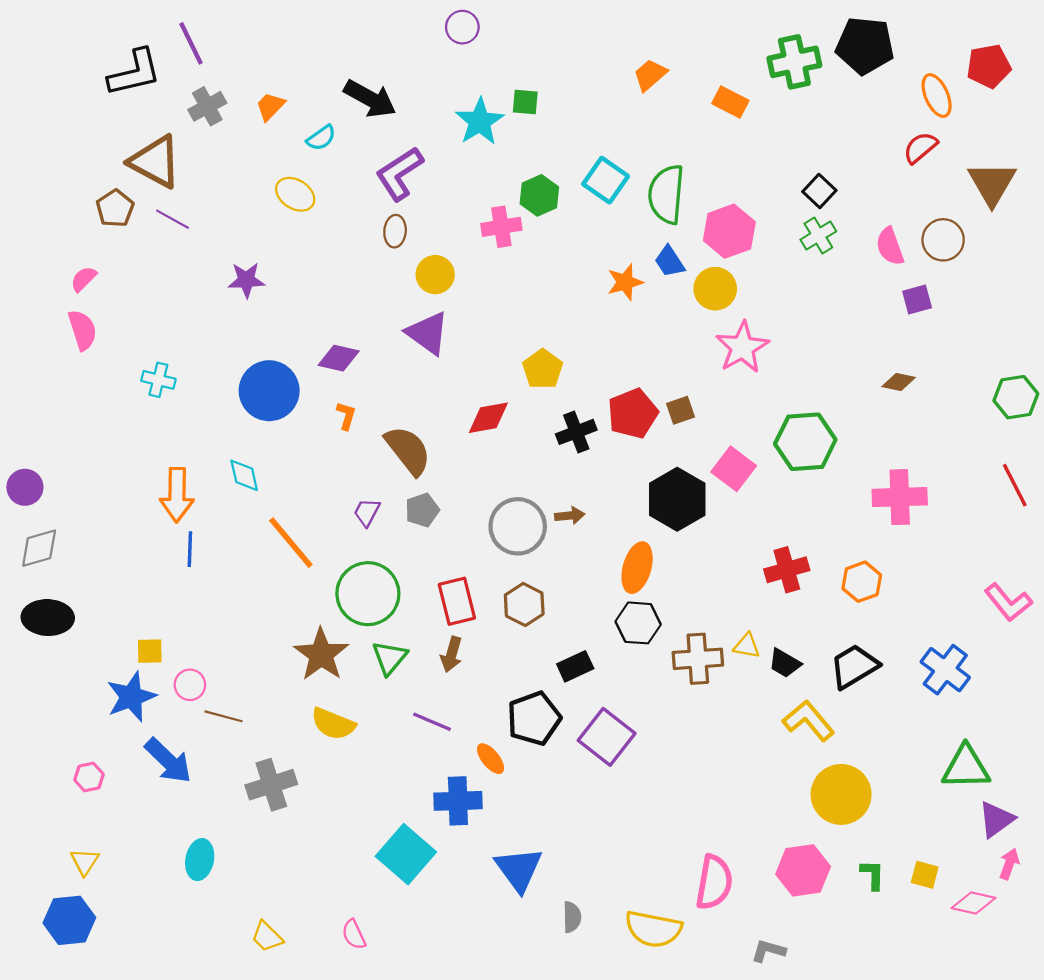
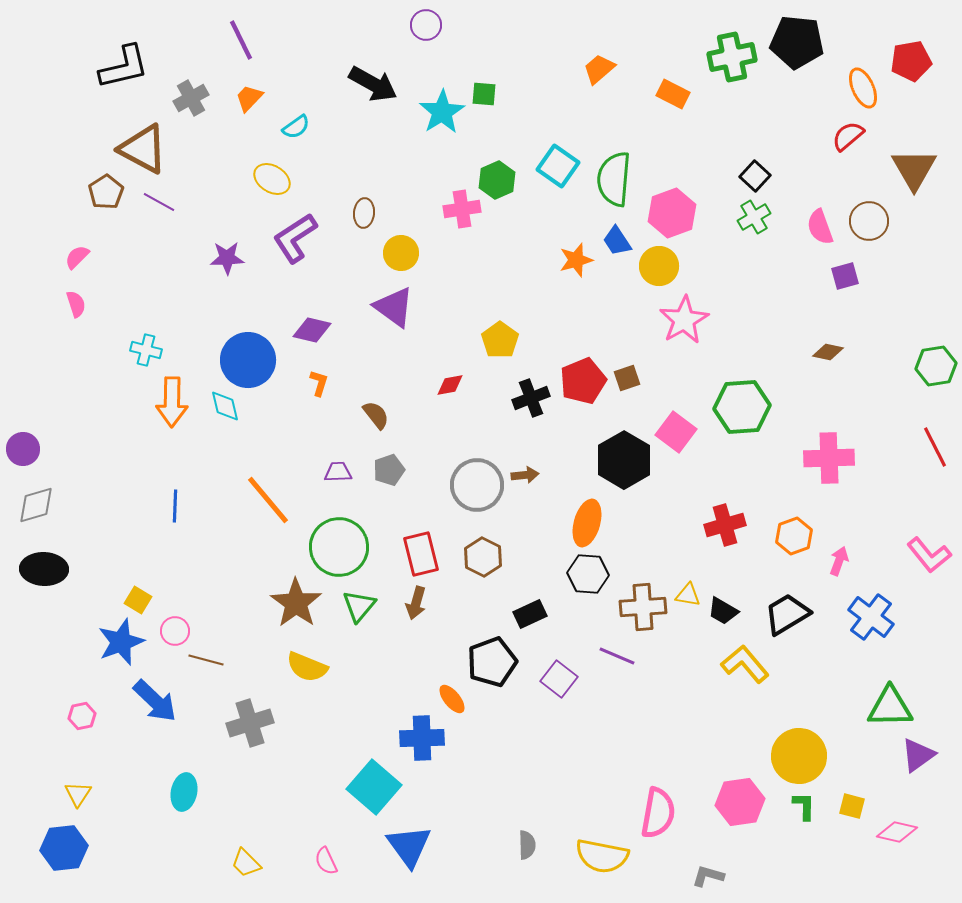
purple line: (191, 43) -> (241, 40), moved
black arrow: (370, 99) -> (373, 84), moved
purple L-shape: (399, 174) -> (295, 238), moved
pink semicircle: (82, 330) -> (76, 304), size x0.7
red diamond: (488, 418) -> (450, 385), size x0.7
brown semicircle: (408, 450) -> (376, 415), size x0.6
cyan diamond: (244, 475) -> (225, 406), moved
orange arrow: (177, 495) -> (172, 402), moved
purple trapezoid: (367, 512) -> (338, 472), turned 60
yellow square: (150, 651) -> (138, 600), turned 32
purple line: (432, 722) -> (617, 656), moved
purple square: (607, 737) -> (559, 679), size x0.7
yellow circle: (841, 794) -> (799, 756), moved
pink arrow: (1009, 864) -> (839, 561), moved
blue triangle: (519, 869) -> (409, 846), moved

